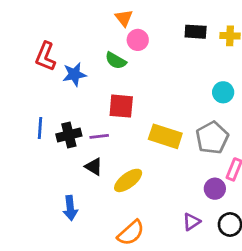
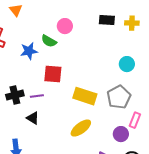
orange triangle: (124, 18) -> (16, 10), moved
blue star: (74, 74) -> (29, 51), moved
yellow ellipse: (128, 180) -> (81, 128), moved

